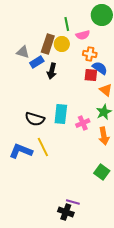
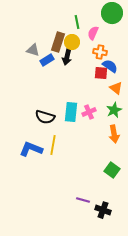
pink semicircle: (83, 35) -> (93, 33), turned 128
black arrow: (52, 71) -> (67, 57), moved
pink cross: (83, 123) -> (89, 112), moved
yellow line: (43, 147) -> (53, 145), turned 36
black cross: (66, 212) -> (103, 210), moved

